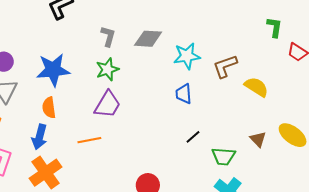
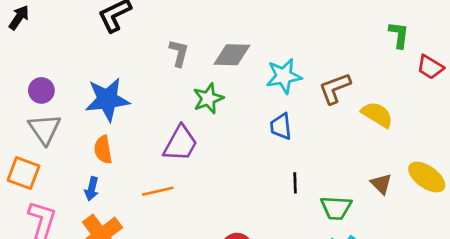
green star: (107, 69) -> (208, 98), moved
blue arrow: (39, 137) -> (92, 189), size x0.7
black line: (193, 137) -> (295, 183), turned -49

